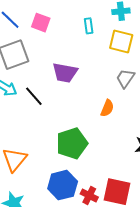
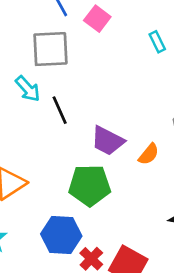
cyan rectangle: (89, 26) -> (157, 42), turned -35
purple trapezoid: (65, 73) -> (108, 141), moved

